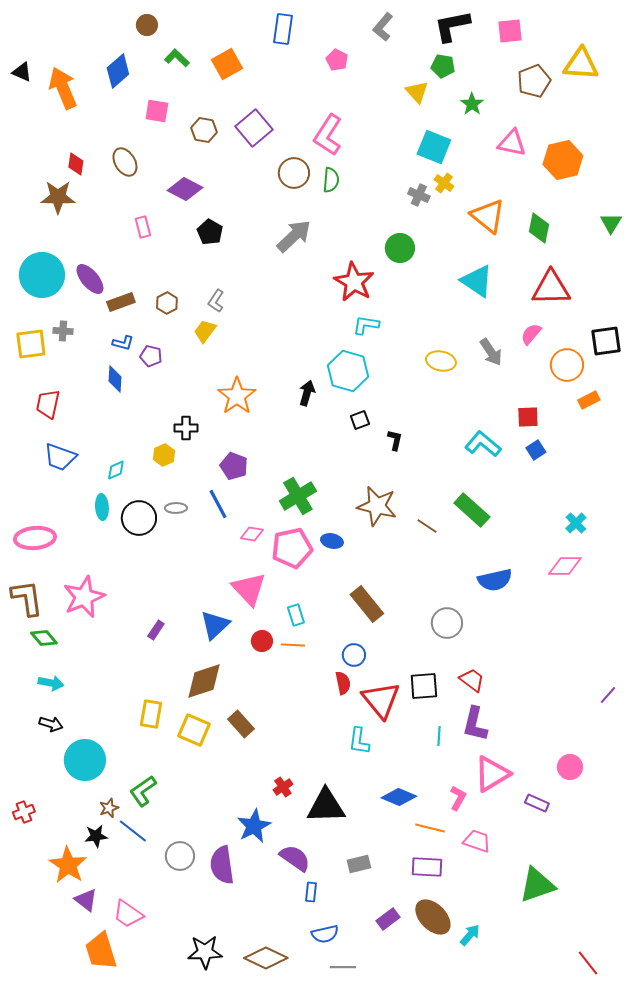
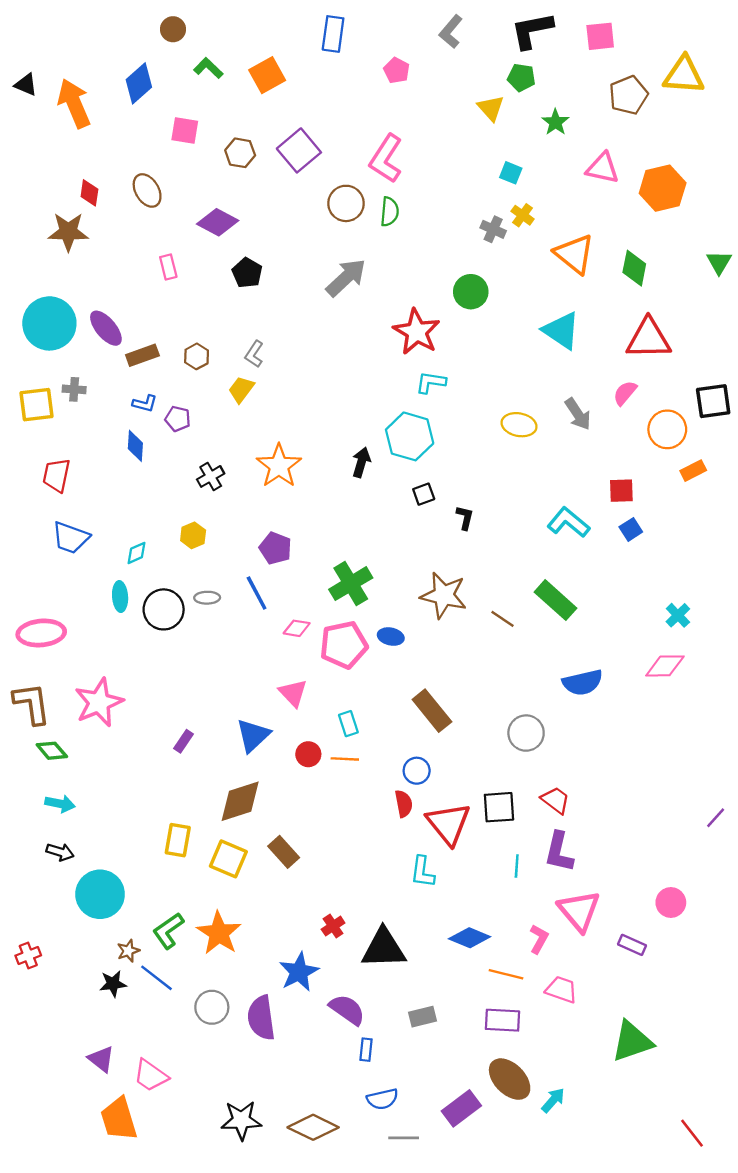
cyan square: (434, 147) -> (511, 173), size x0.6
black cross: (186, 428) -> (211, 476), moved, turned -30
pink triangle: (249, 589) -> (293, 693), size x0.7
pink triangle: (492, 774) -> (579, 911), turned -39
orange star: (68, 865) -> (219, 933), moved
purple rectangle: (388, 919) -> (461, 1108), moved, size x1.4

